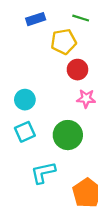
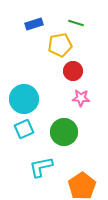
cyan circle: (25, 100) -> (24, 99), size x1.5

